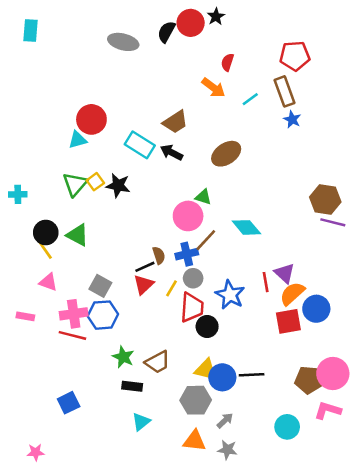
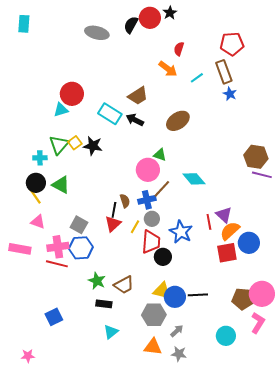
cyan cross: (18, 194) -> (40, 158), moved
black line: (145, 267) -> (114, 210), turned -56
pink rectangle: (25, 316) -> (20, 249), size x1.5
pink L-shape: (328, 410) -> (258, 323), turned 105

